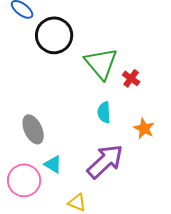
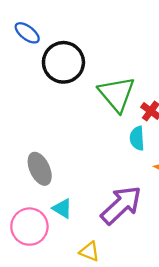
cyan semicircle: (104, 112) -> (137, 138), moved

